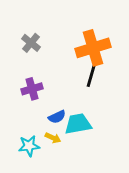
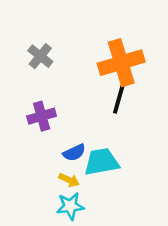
cyan star: (29, 146) -> (70, 206), moved

